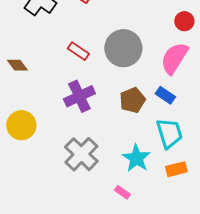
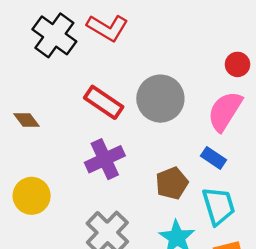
red rectangle: (78, 51) -> (104, 102), size x1.4
brown pentagon: (132, 100) -> (172, 183), moved

